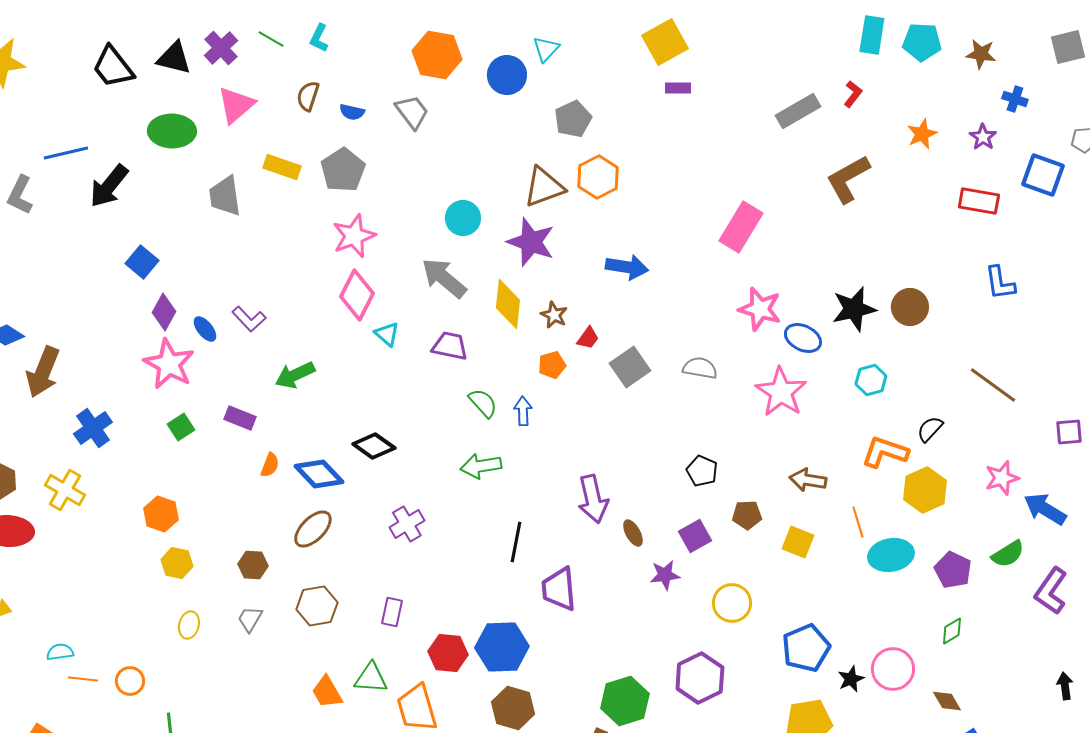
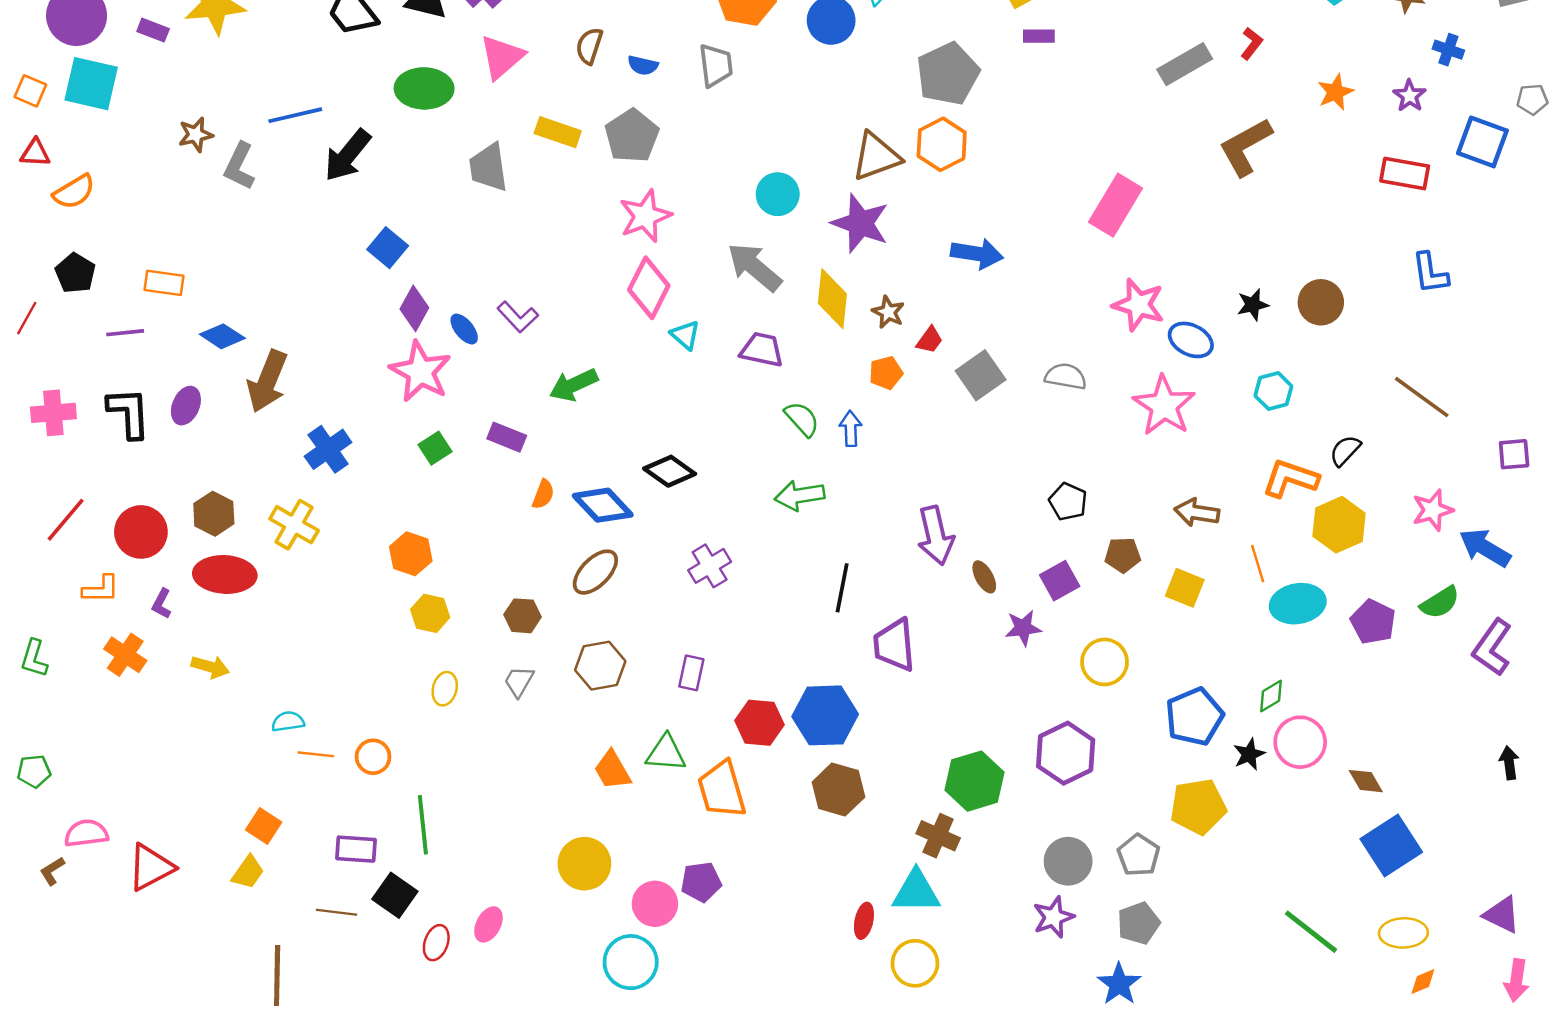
gray trapezoid: (412, 112) -> (716, 65), turned 30
gray pentagon: (573, 119) -> (948, 74), moved, size x1.4
black star: (854, 309) -> (1253, 305), size x0.6
green diamond: (952, 631) -> (1271, 696), moved

